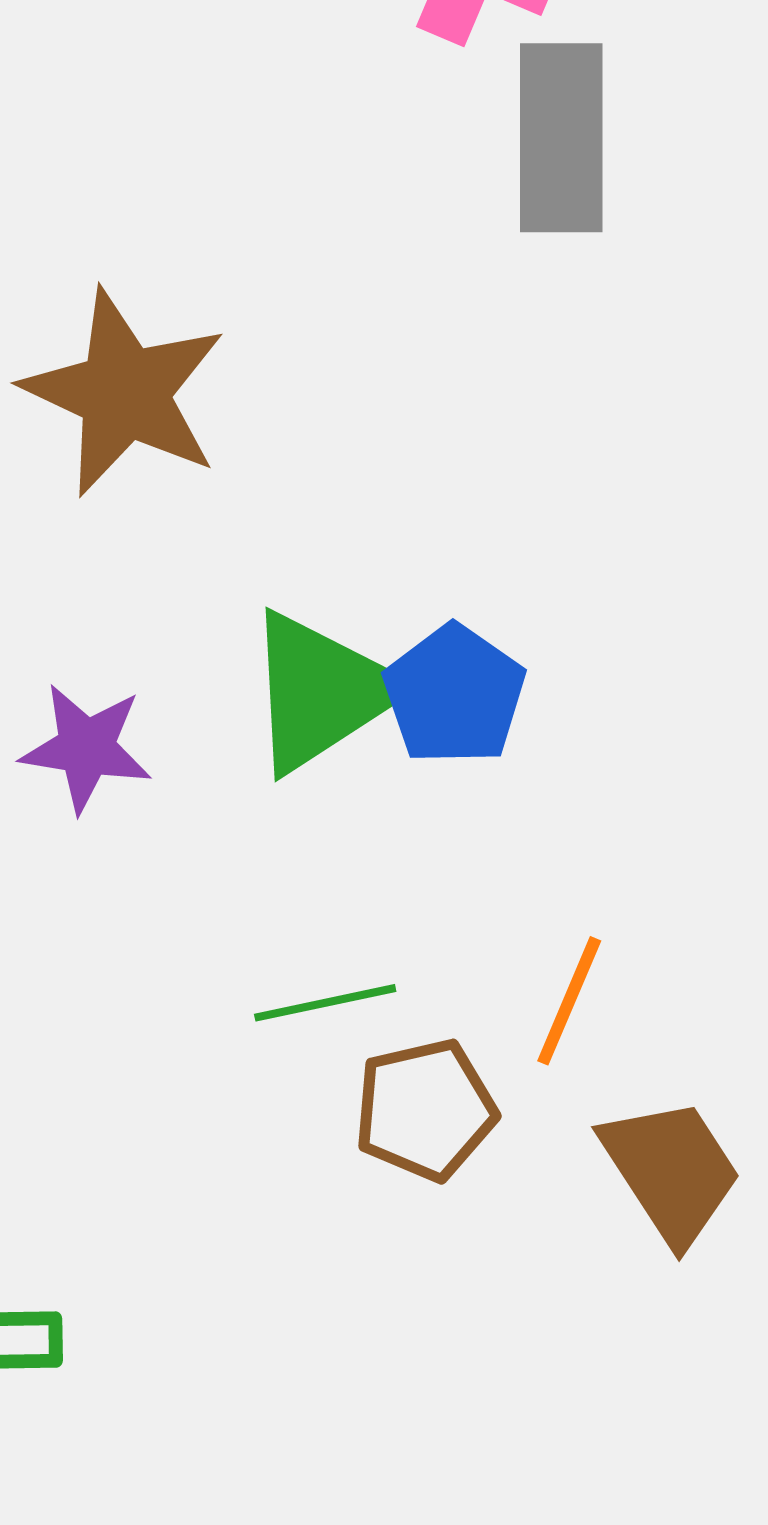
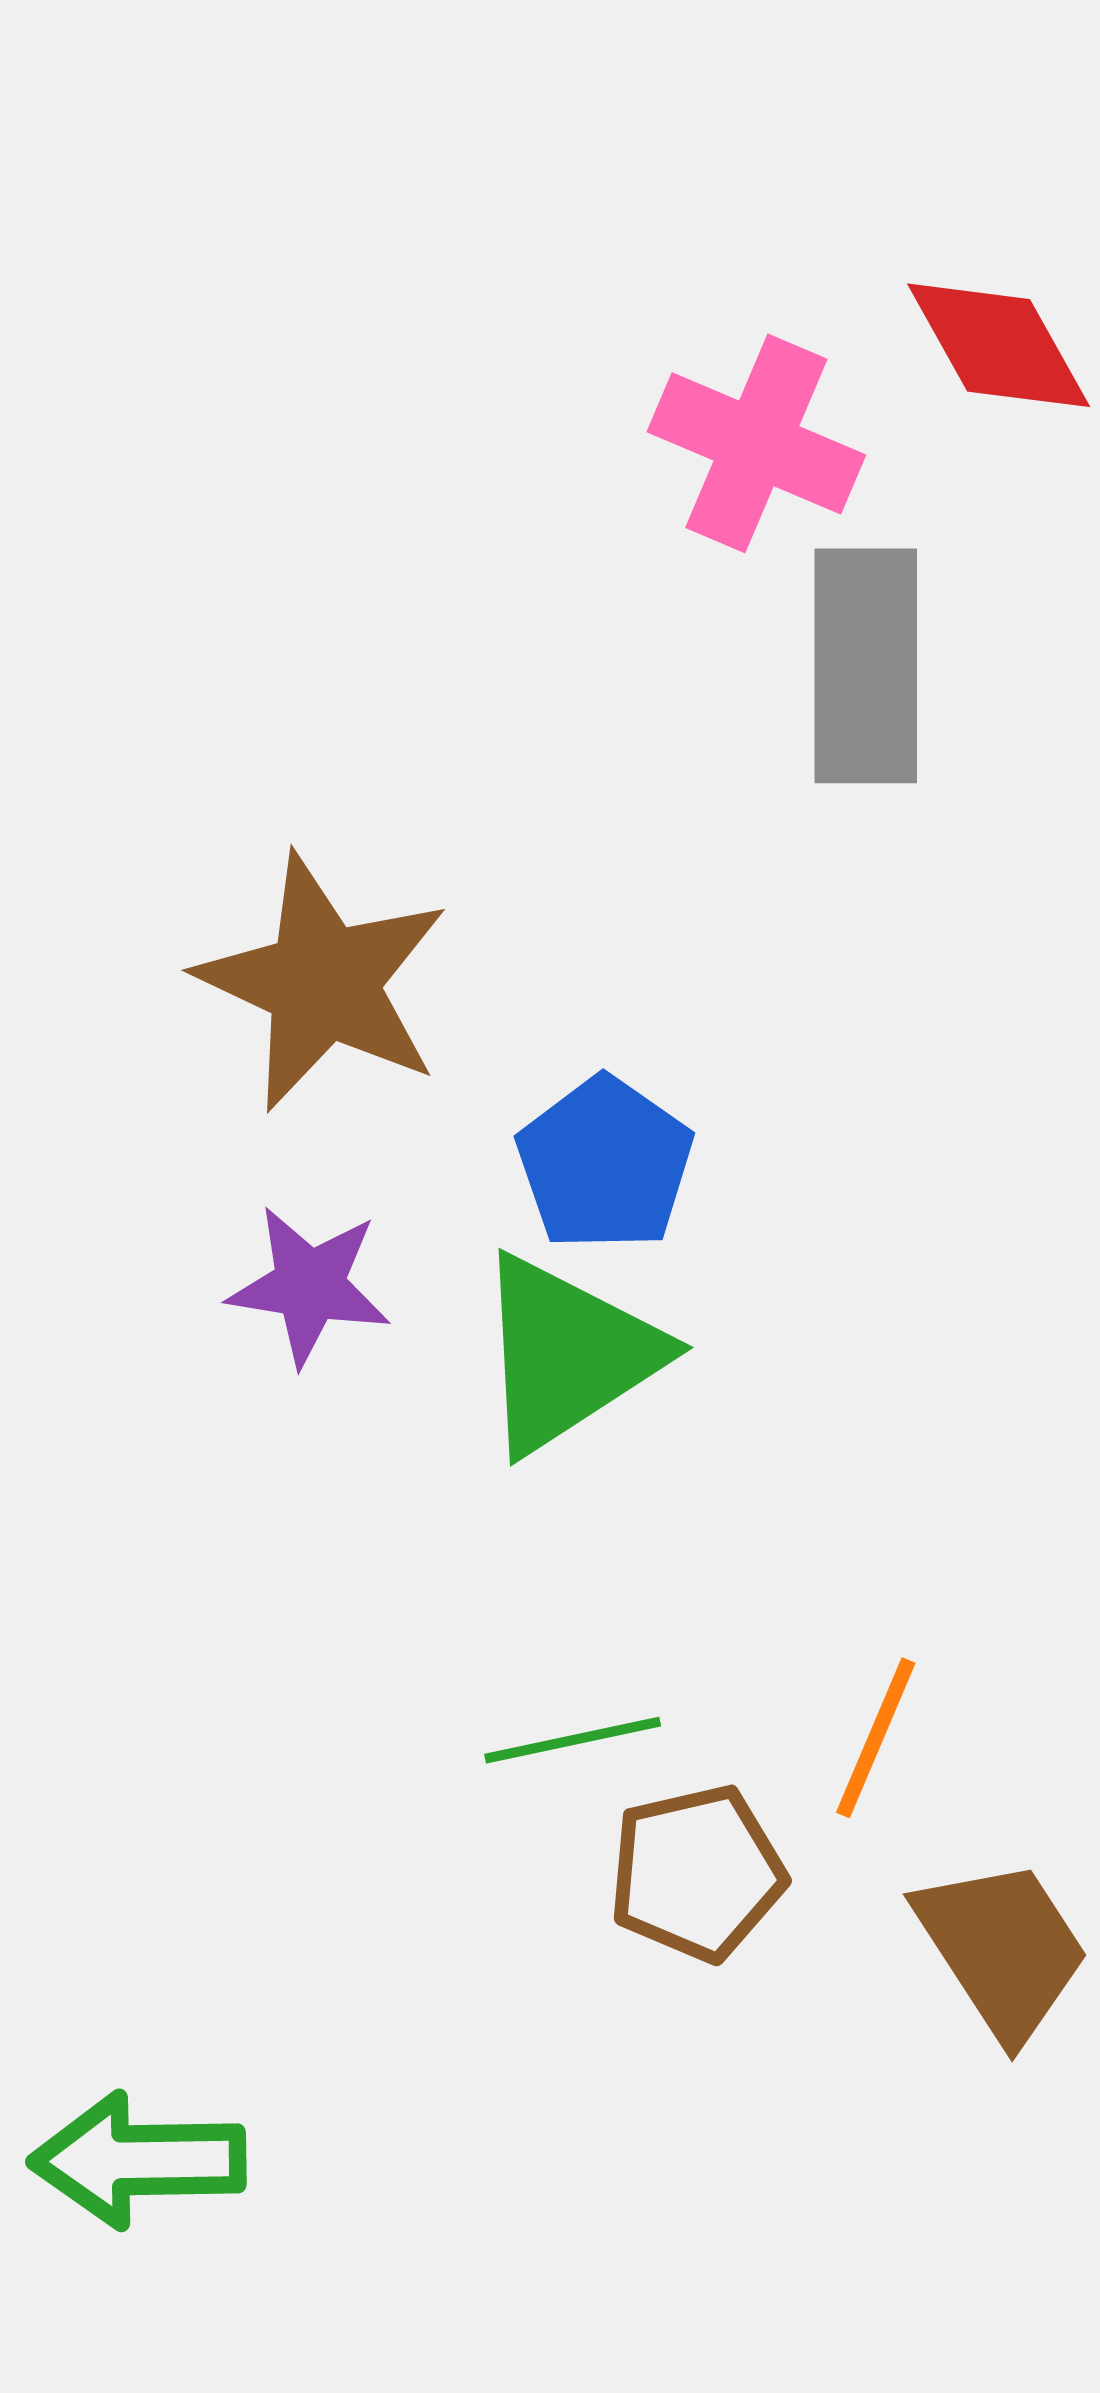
blue pentagon: (454, 695) -> (605, 1164), moved
purple star: (86, 748) -> (309, 1286), moved

